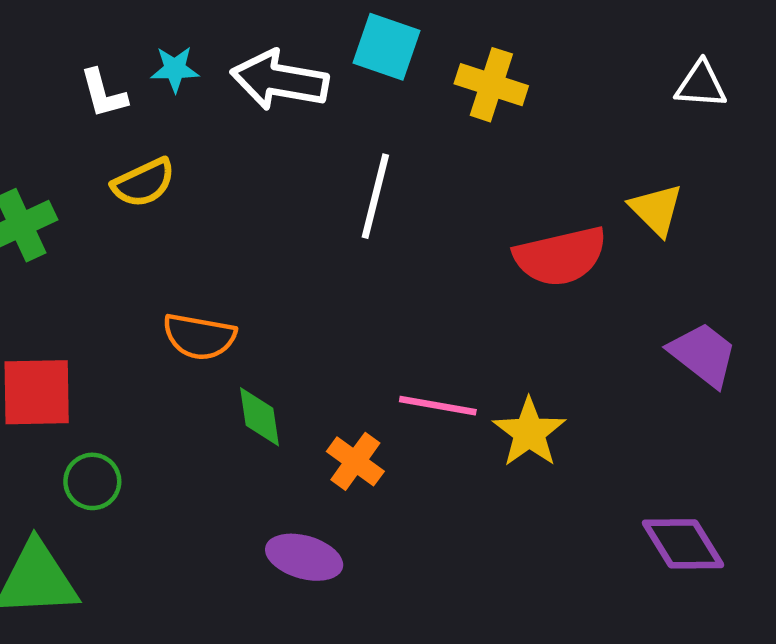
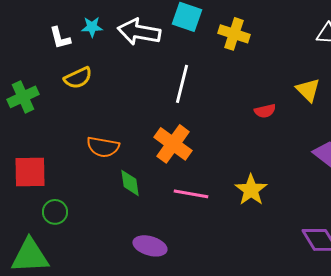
red semicircle: (560, 256) -> (265, 111), size x0.5
pink line: (438, 406) -> (191, 194), moved
orange cross: (355, 461) -> (173, 144), moved, size x1.5

